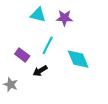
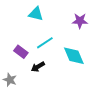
purple star: (64, 18) -> (80, 21), moved
cyan line: (48, 45) -> (45, 43), turned 30

